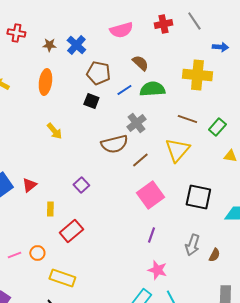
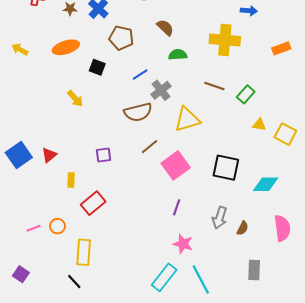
orange ellipse: (45, 82) -> (66, 47), turned 65
green semicircle: (152, 89) -> (178, 55), size x0.7
blue line: (124, 90) -> (140, 75), moved
black square: (91, 101) -> (97, 67), moved
yellow triangle: (177, 150) -> (187, 119), moved, turned 32
brown line: (140, 160) -> (150, 147), moved
purple square: (81, 185) -> (104, 155), turned 35
yellow rectangle: (62, 278) -> (84, 252), turned 75

